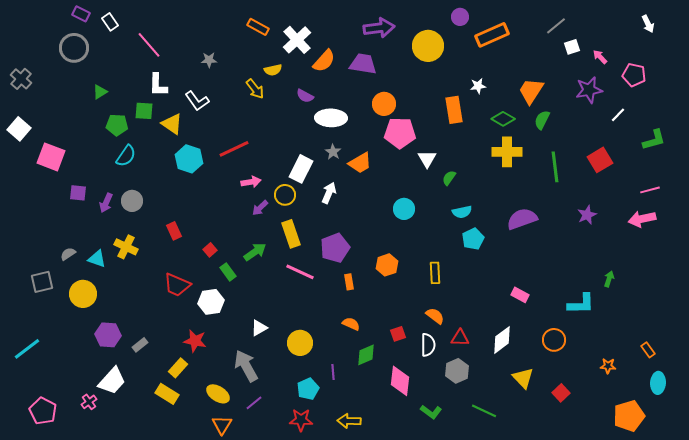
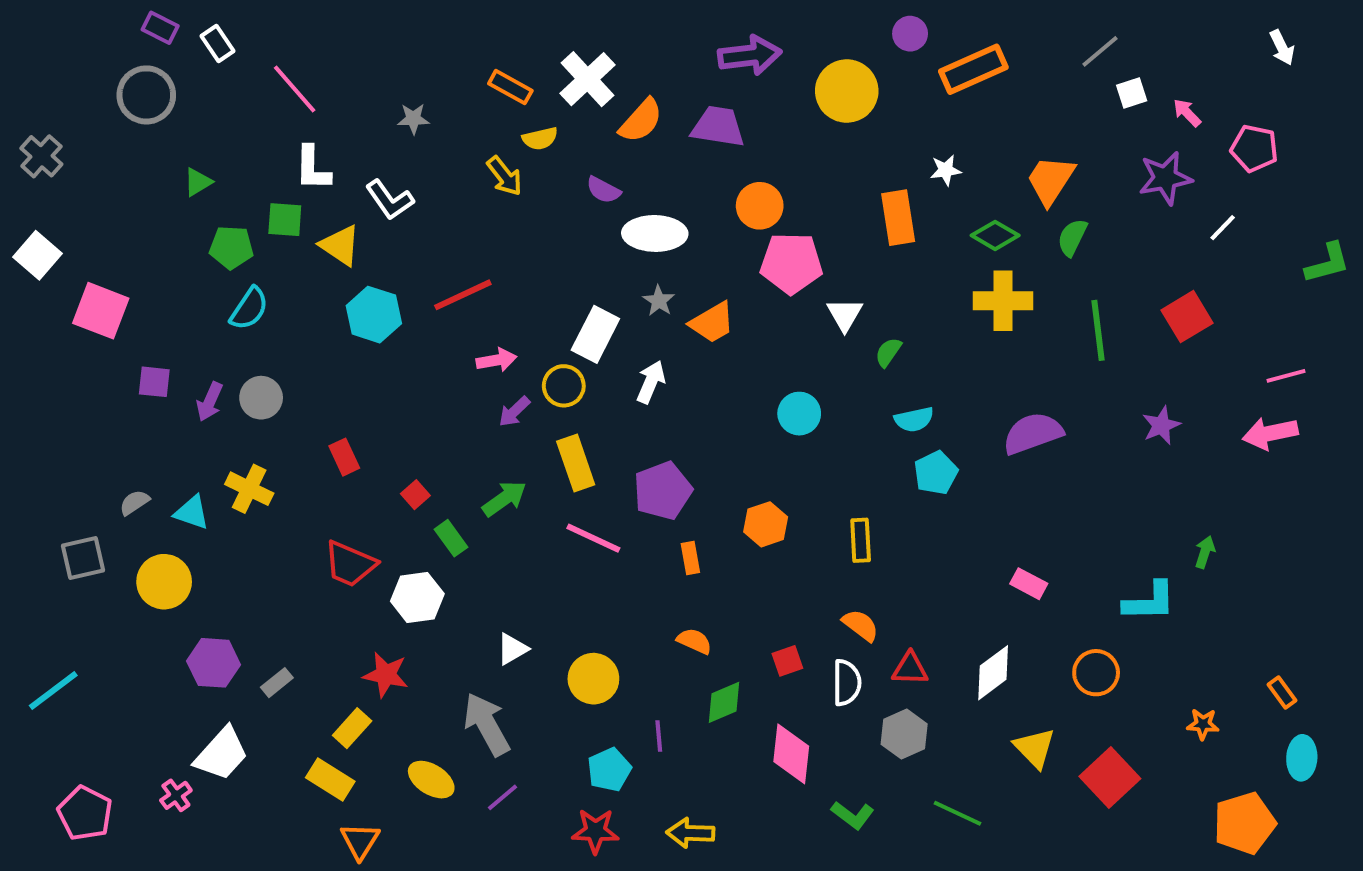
orange rectangle: (258, 27) -> (510, 87), moved
green L-shape: (654, 140) -> (1328, 263), moved
red square: (561, 393) -> (1110, 778), size x1.6
orange triangle: (222, 425) -> (360, 841), moved

